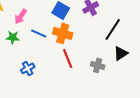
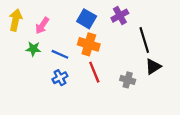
black line: (113, 29) -> (144, 40), turned -50
blue line: (39, 33) -> (60, 54), moved
blue cross: (28, 68) -> (60, 78), moved

